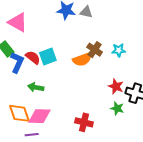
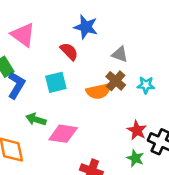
gray triangle: (86, 12) -> (120, 54), moved
red semicircle: (33, 57) -> (69, 51), moved
pink diamond: (39, 116) -> (63, 134), moved

